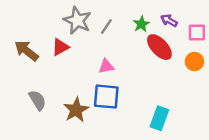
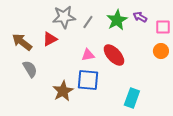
gray star: (77, 20) -> (64, 17), turned -30
green star: (141, 24) -> (117, 20), size x1.5
red ellipse: (159, 47) -> (114, 55), moved
gray semicircle: (37, 100) -> (30, 69), moved

